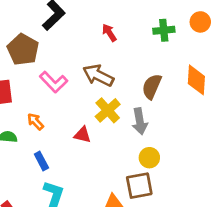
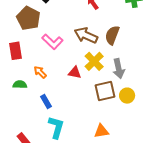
brown semicircle: (152, 87) -> (112, 35), moved
red triangle: (82, 135) -> (75, 73), moved
brown square: (139, 186) -> (105, 91), moved

